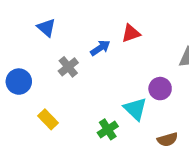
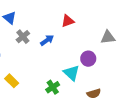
blue arrow: (100, 48) -> (47, 40), moved
gray cross: (68, 67) -> (23, 37), moved

